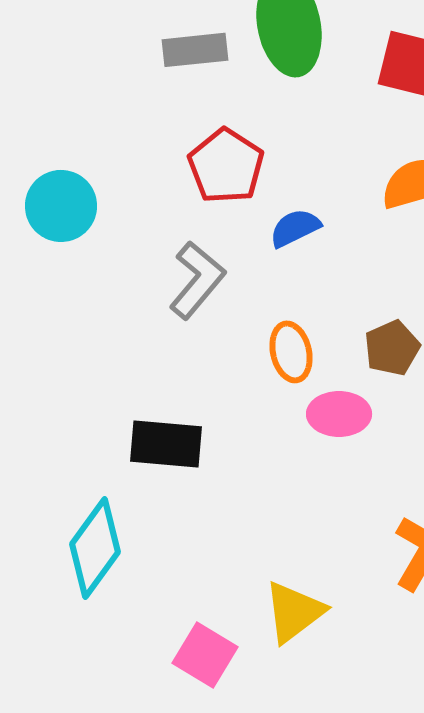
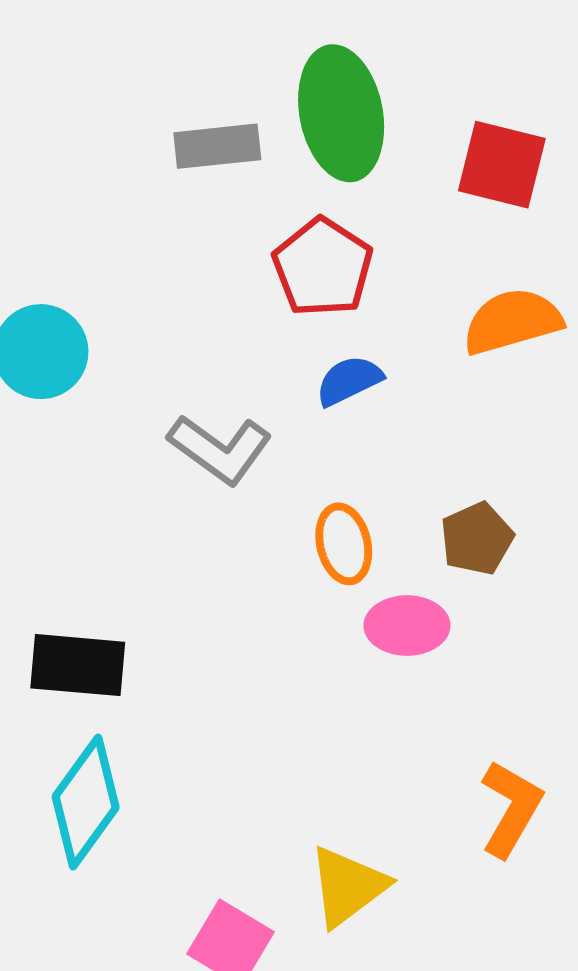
red pentagon: (226, 166) -> (323, 267), moved
gray L-shape: (197, 280) -> (220, 449), turned 86
black rectangle: (166, 444) -> (78, 665), moved

